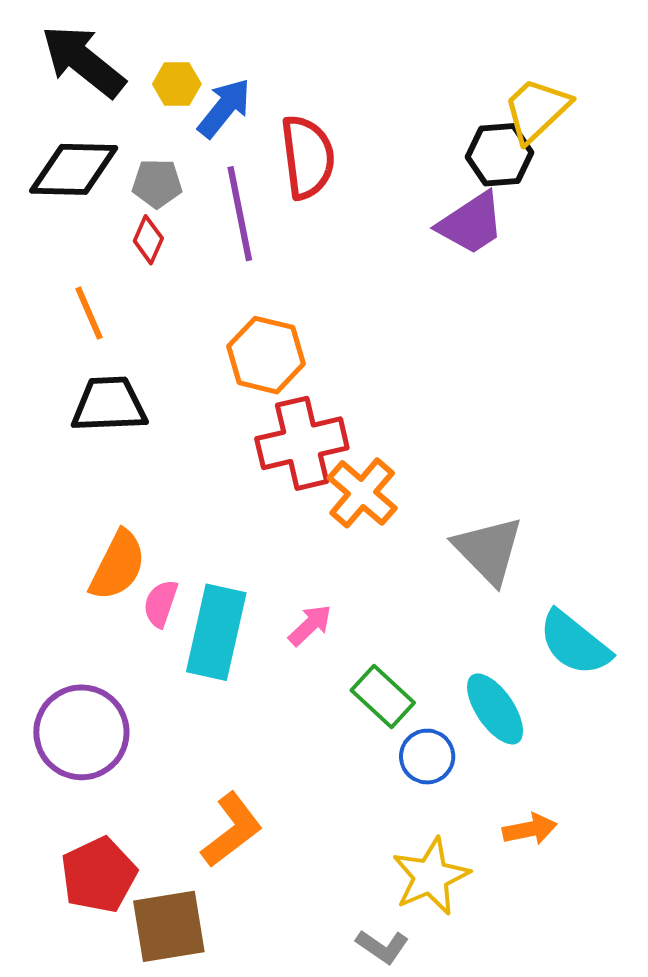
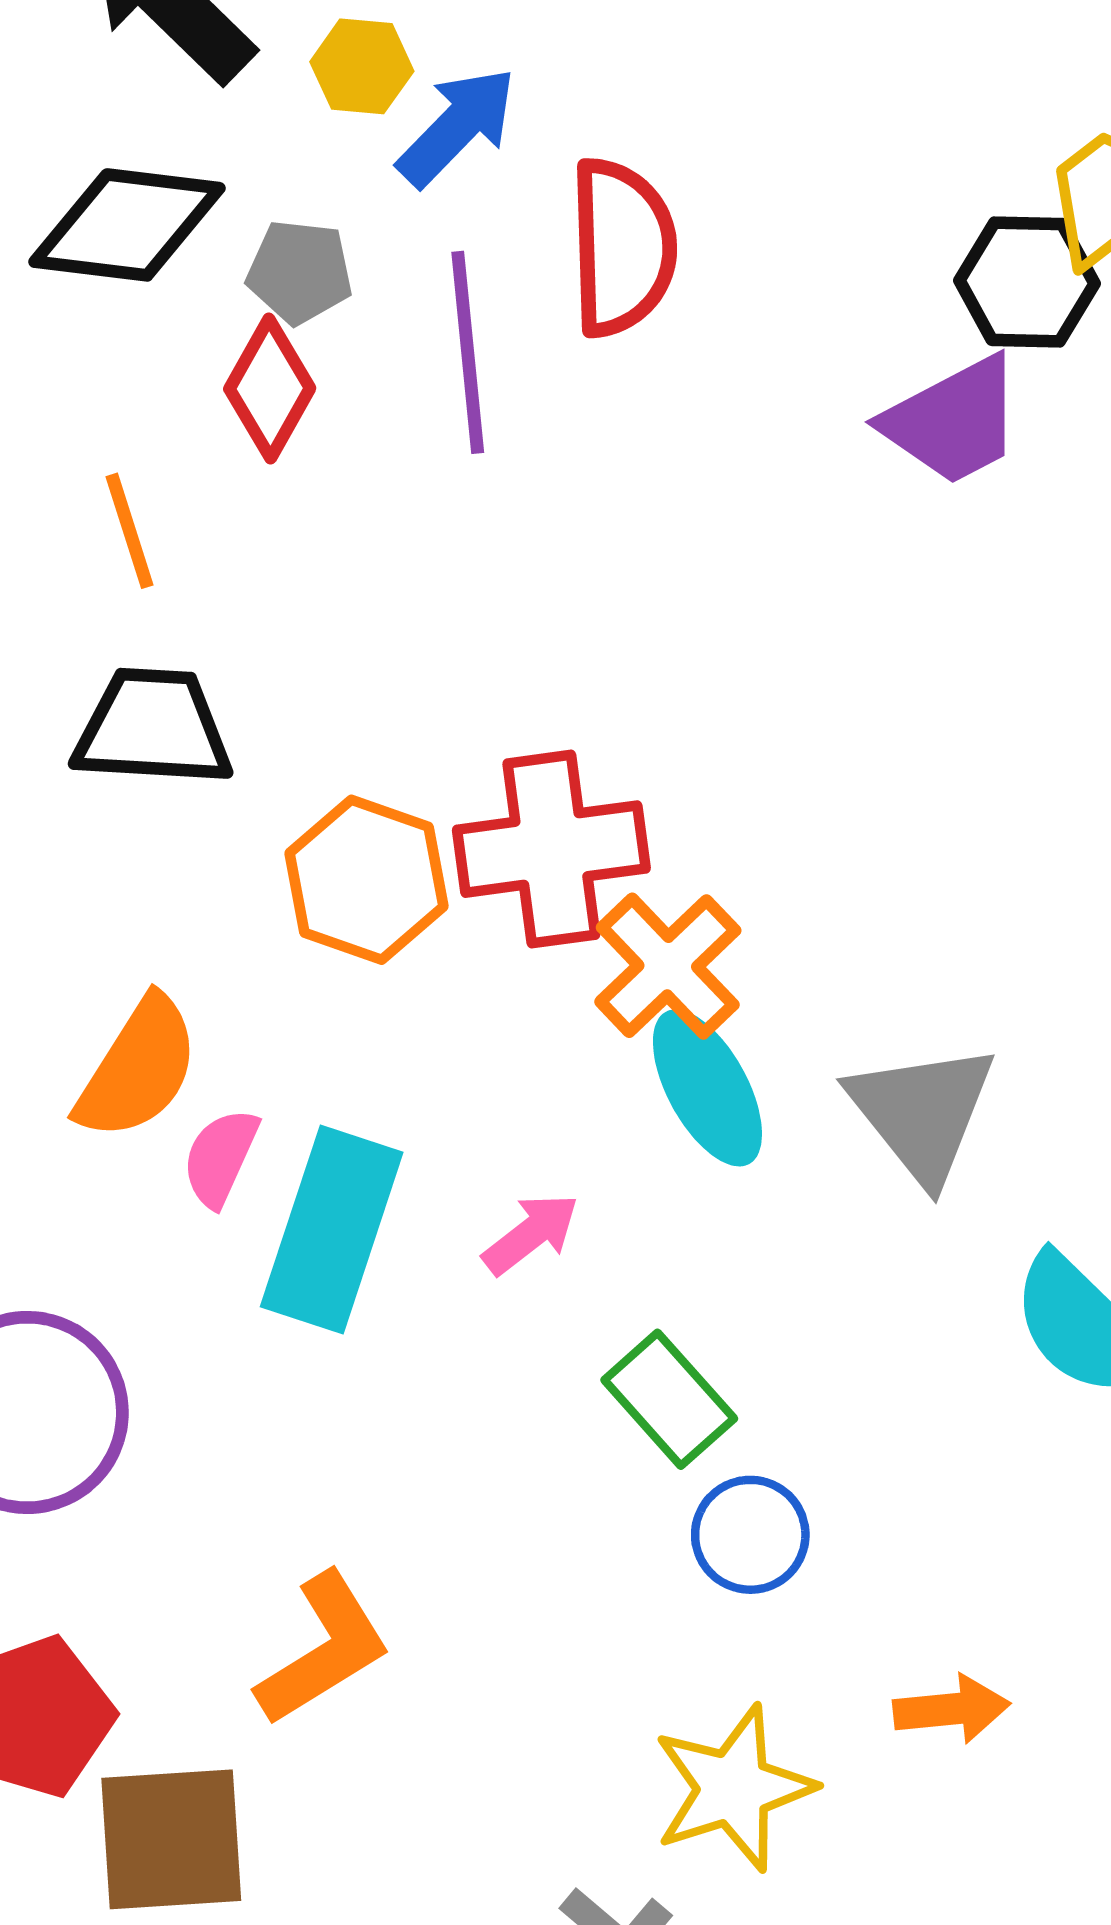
red diamond: (148, 240) -> (270, 389), size x1.4
orange hexagon: (266, 355) -> (366, 880), moved
cyan ellipse: (495, 709) -> (707, 1088), moved

